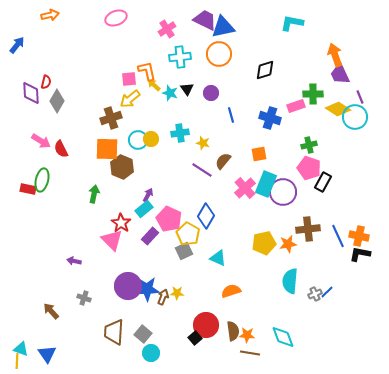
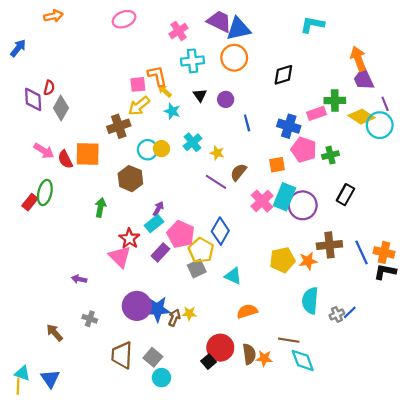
cyan star: (170, 93) -> (172, 111), moved
cyan cross: (180, 133) -> (192, 142), turned -30
orange square: (107, 149) -> (88, 154), moved
pink pentagon: (309, 168) -> (304, 150), moved
red rectangle: (28, 189) -> (30, 202), turned -63
brown line: (250, 353) -> (289, 340), moved

